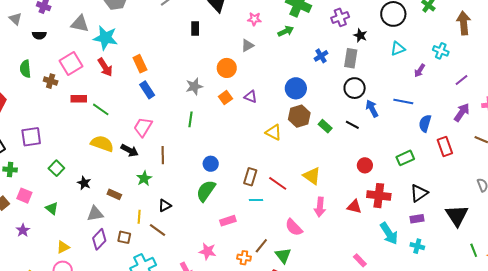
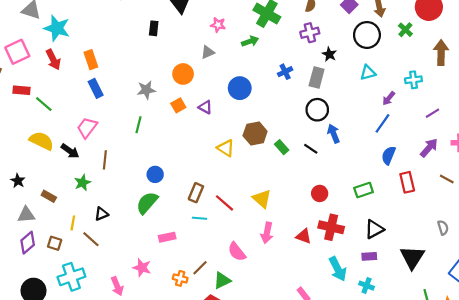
cyan cross: (441, 51) -> (413, 80), turned -35
blue circle: (296, 88) -> (240, 88), moved
blue line: (403, 101) -> (383, 123), moved, turned -72
green triangle: (283, 255) -> (222, 280), turned 36

